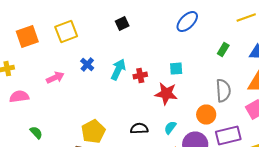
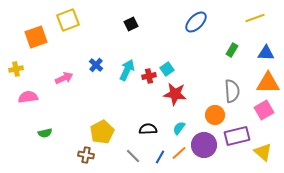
yellow square: (66, 32) -> (68, 20), moved
cyan square: (176, 69) -> (167, 69), moved, turned -32
green semicircle: (36, 133) -> (45, 133), turned 120

